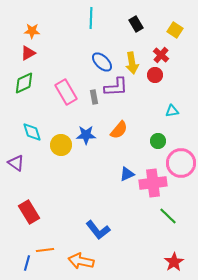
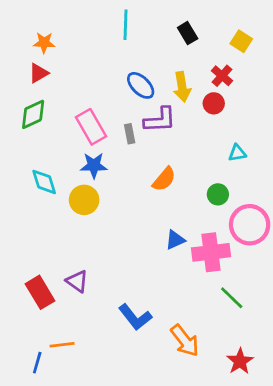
blue star: (86, 135) -> (94, 165), moved
purple triangle: (16, 163) -> (77, 281), moved
orange arrow: (81, 261) -> (185, 341), moved, turned -140

